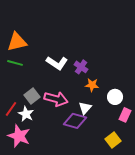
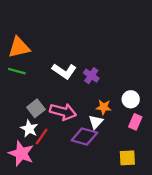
orange star: (92, 85) -> (104, 107), moved
white circle: (115, 97) -> (131, 99), moved
red line: (11, 109) -> (42, 137), moved
pink rectangle: (125, 115) -> (135, 122), moved
yellow square: (113, 140) -> (127, 158), turned 35

